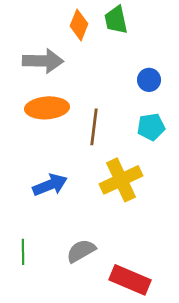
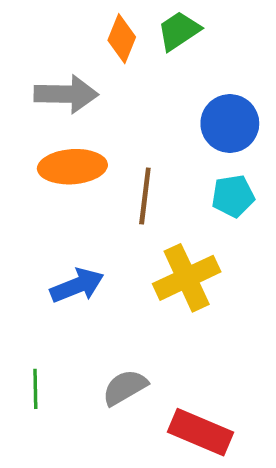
green trapezoid: (116, 20) -> (179, 31), turned 68
blue circle: (149, 80) -> (230, 123), size x1.6

